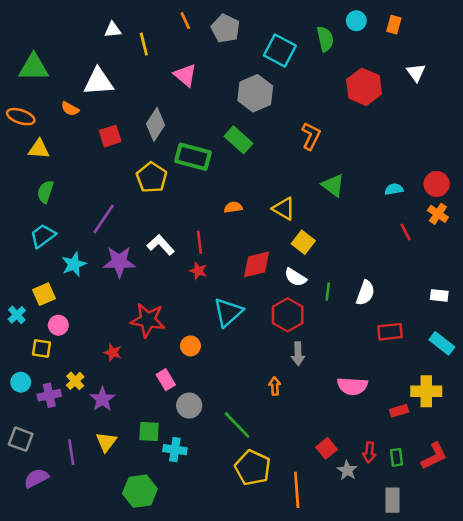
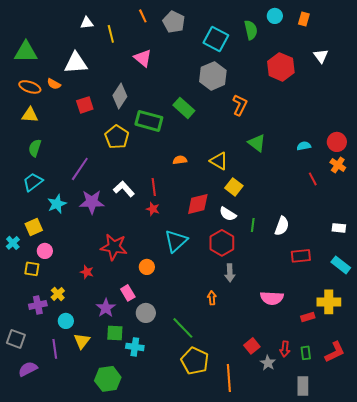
gray hexagon: (255, 93) -> (213, 76), moved
orange ellipse: (21, 117) -> (30, 87), moved
cyan circle: (21, 382) -> (66, 321), moved
purple star: (102, 399) -> (106, 308), moved

